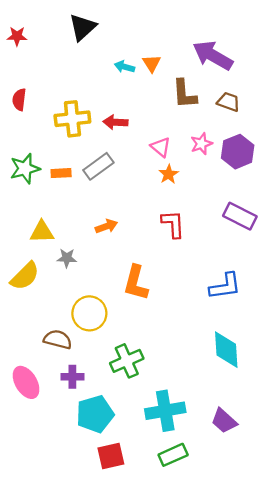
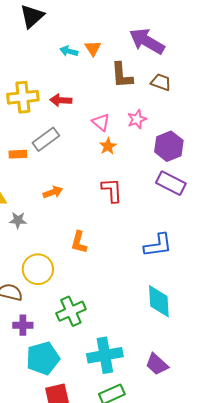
purple hexagon: (238, 152) -> (169, 146), moved
orange rectangle: (61, 173) -> (18, 154), moved
orange L-shape: (136, 283) -> (79, 242), size x0.7

